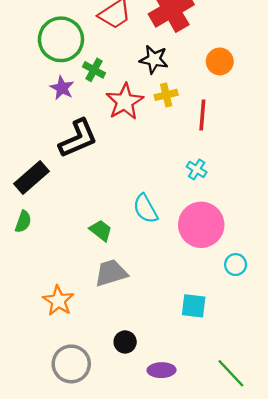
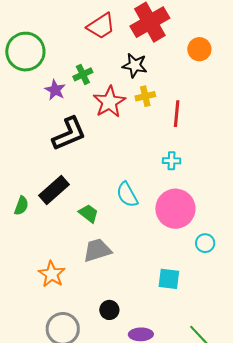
green circle: (61, 39) -> (25, 52), moved
orange circle: (220, 61) -> (199, 49), moved
green cross: (94, 70) -> (83, 74), turned 36
cyan cross: (197, 169) -> (172, 161), turned -30
black rectangle: (31, 178) -> (54, 190), moved

